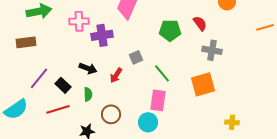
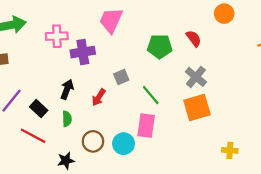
gray cross: (212, 50) -> (196, 77), moved, turned 30
black arrow: (88, 68) -> (67, 89), turned -90
red line: (58, 109) -> (33, 136), turned 45
cyan circle: (148, 122) -> (123, 144), moved

